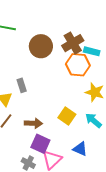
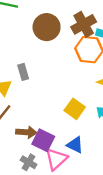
brown arrow: (33, 123) -> (26, 132), moved
blue triangle: (80, 149) -> (75, 145), moved

